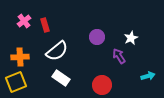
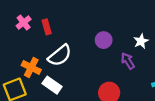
orange cross: (20, 57) -> (31, 67), moved, turned 30
white rectangle: (61, 78) -> (52, 85), moved

